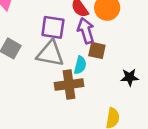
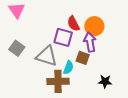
purple square: (53, 27) -> (63, 37), moved
purple arrow: (86, 31) -> (90, 42), moved

